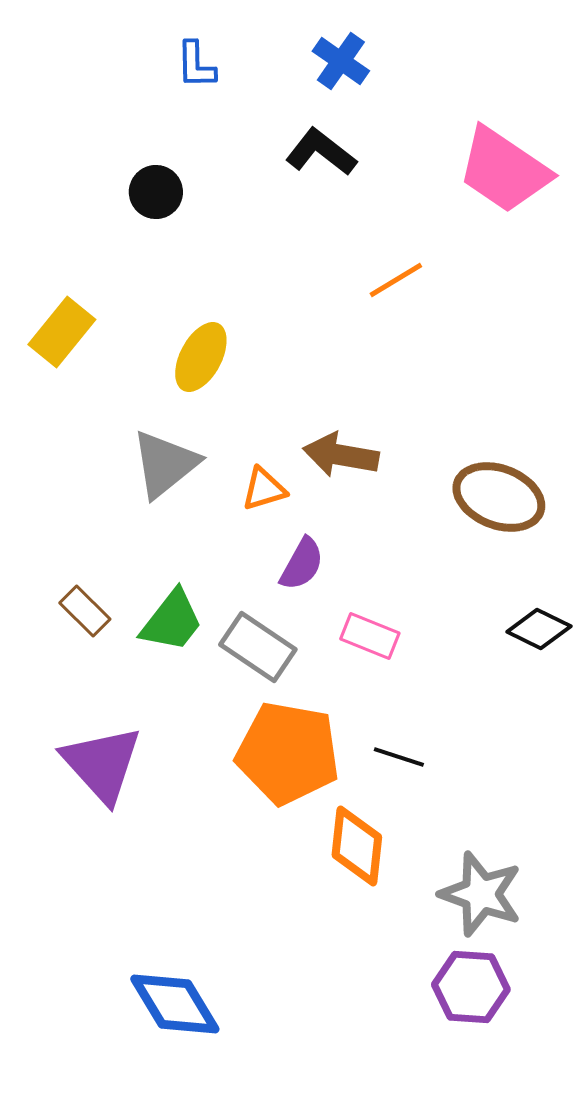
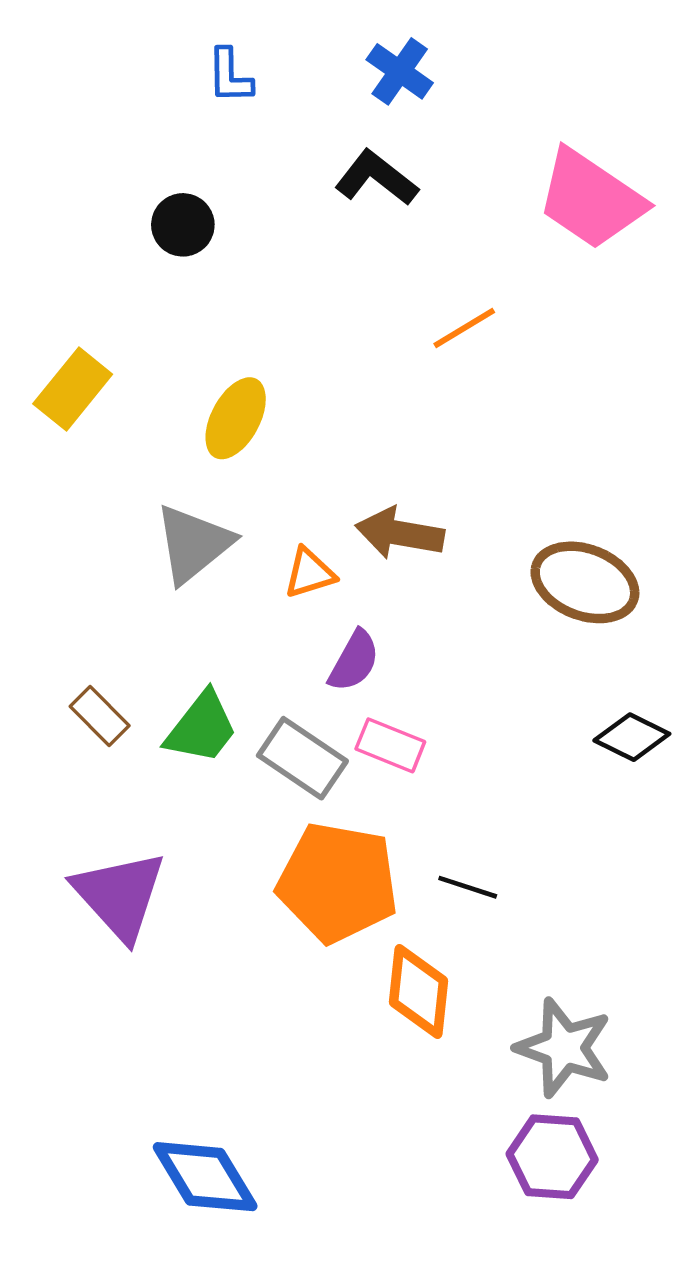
pink rectangle: (370, 636) -> (390, 745), moved

